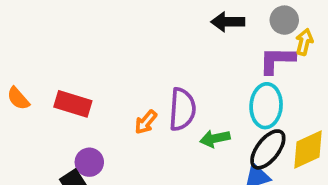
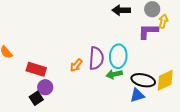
red rectangle: (73, 104) -> (36, 69), moved
cyan ellipse: (266, 106) -> (118, 56), moved
black ellipse: (268, 149) -> (143, 80), turned 65

